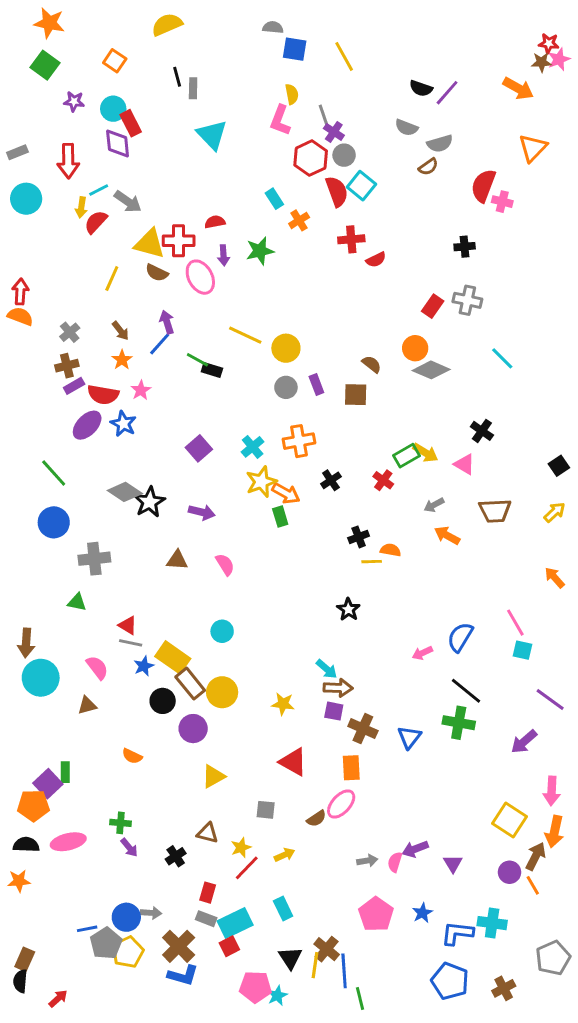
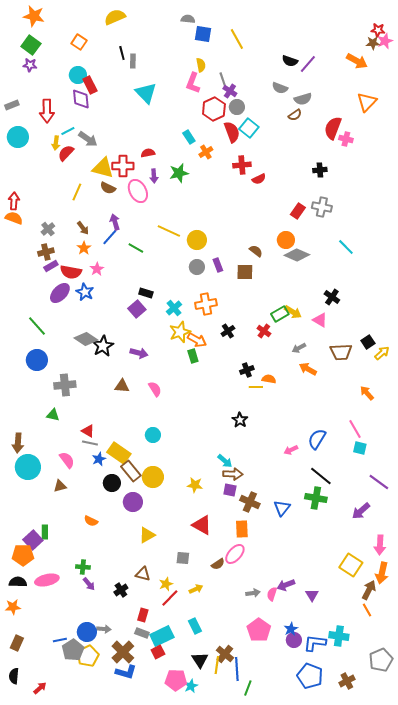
purple star: (74, 101) -> (30, 65), moved
black rectangle: (212, 370) -> (146, 293), moved
black square: (559, 466) -> (368, 342), moved
orange arrow: (555, 578) -> (367, 393), moved
purple circle: (510, 872) -> (294, 640), moved
brown rectangle: (25, 959) -> (17, 643), moved
green line: (360, 999) -> (248, 688), turned 35

